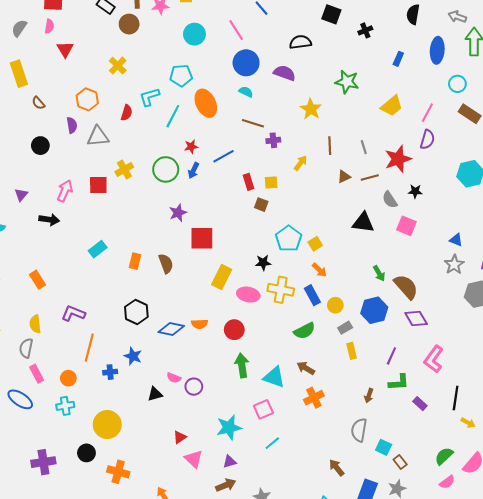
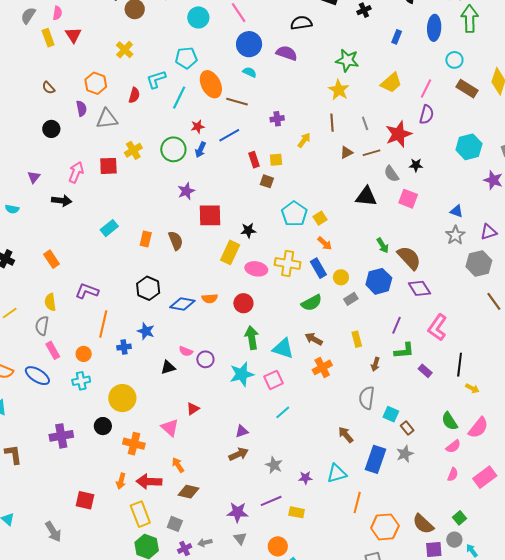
yellow rectangle: (19, 74) -> (48, 38), moved, size x0.7
yellow star: (311, 109) -> (339, 90), moved
brown line: (253, 123) -> (237, 102), moved
black star: (263, 263) -> (248, 230), moved
yellow rectangle: (352, 351) -> (357, 339), moved
cyan star: (229, 427) -> (242, 374), moved
green semicircle: (444, 456) -> (450, 421), turned -78
pink triangle: (194, 459) -> (170, 428), moved

